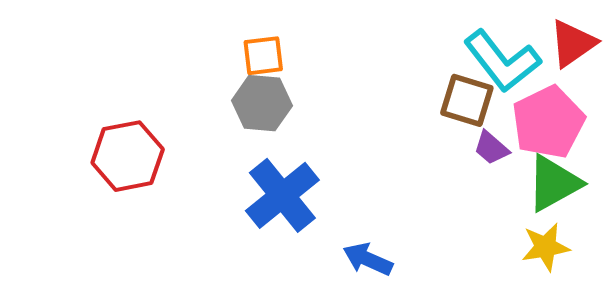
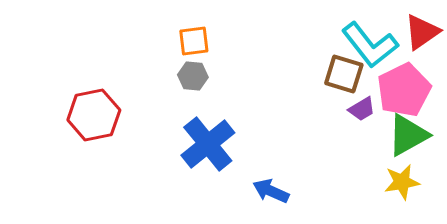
gray hexagon: (262, 103) -> (193, 76), size x0.7
purple trapezoid: (491, 148) -> (362, 109), turned -72

